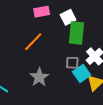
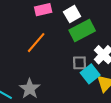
green rectangle: (76, 33) -> (82, 30), turned 60
gray star: (39, 77) -> (30, 89), moved

